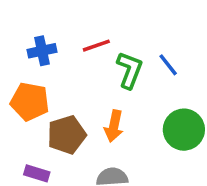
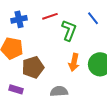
blue line: (168, 65) -> (93, 18), moved
orange arrow: (114, 126) -> (74, 62), moved

